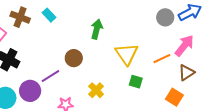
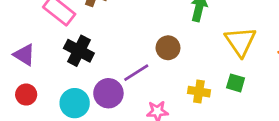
green square: (136, 82) -> (236, 83), moved
yellow cross: (96, 90) -> (199, 92), turned -35

